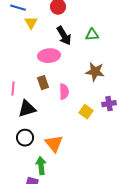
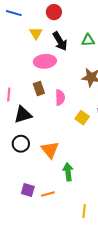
yellow triangle: (31, 23) -> (36, 33), moved
green arrow: (41, 166) -> (68, 172), moved

